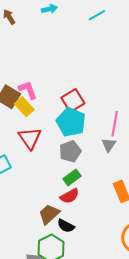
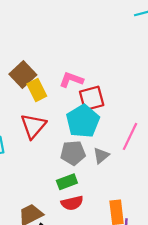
pink L-shape: (28, 90) -> (71, 80), moved, turned -65
gray triangle: (109, 145) -> (101, 156), moved
red semicircle: (70, 196) -> (72, 203), moved

